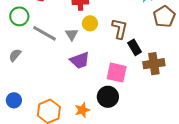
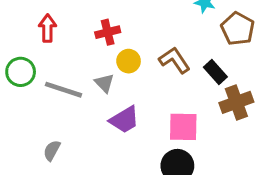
brown L-shape: (120, 29) -> (174, 60), turned -35
black rectangle: (135, 47) -> (215, 72), moved
gray semicircle: (15, 55) -> (52, 150), moved

